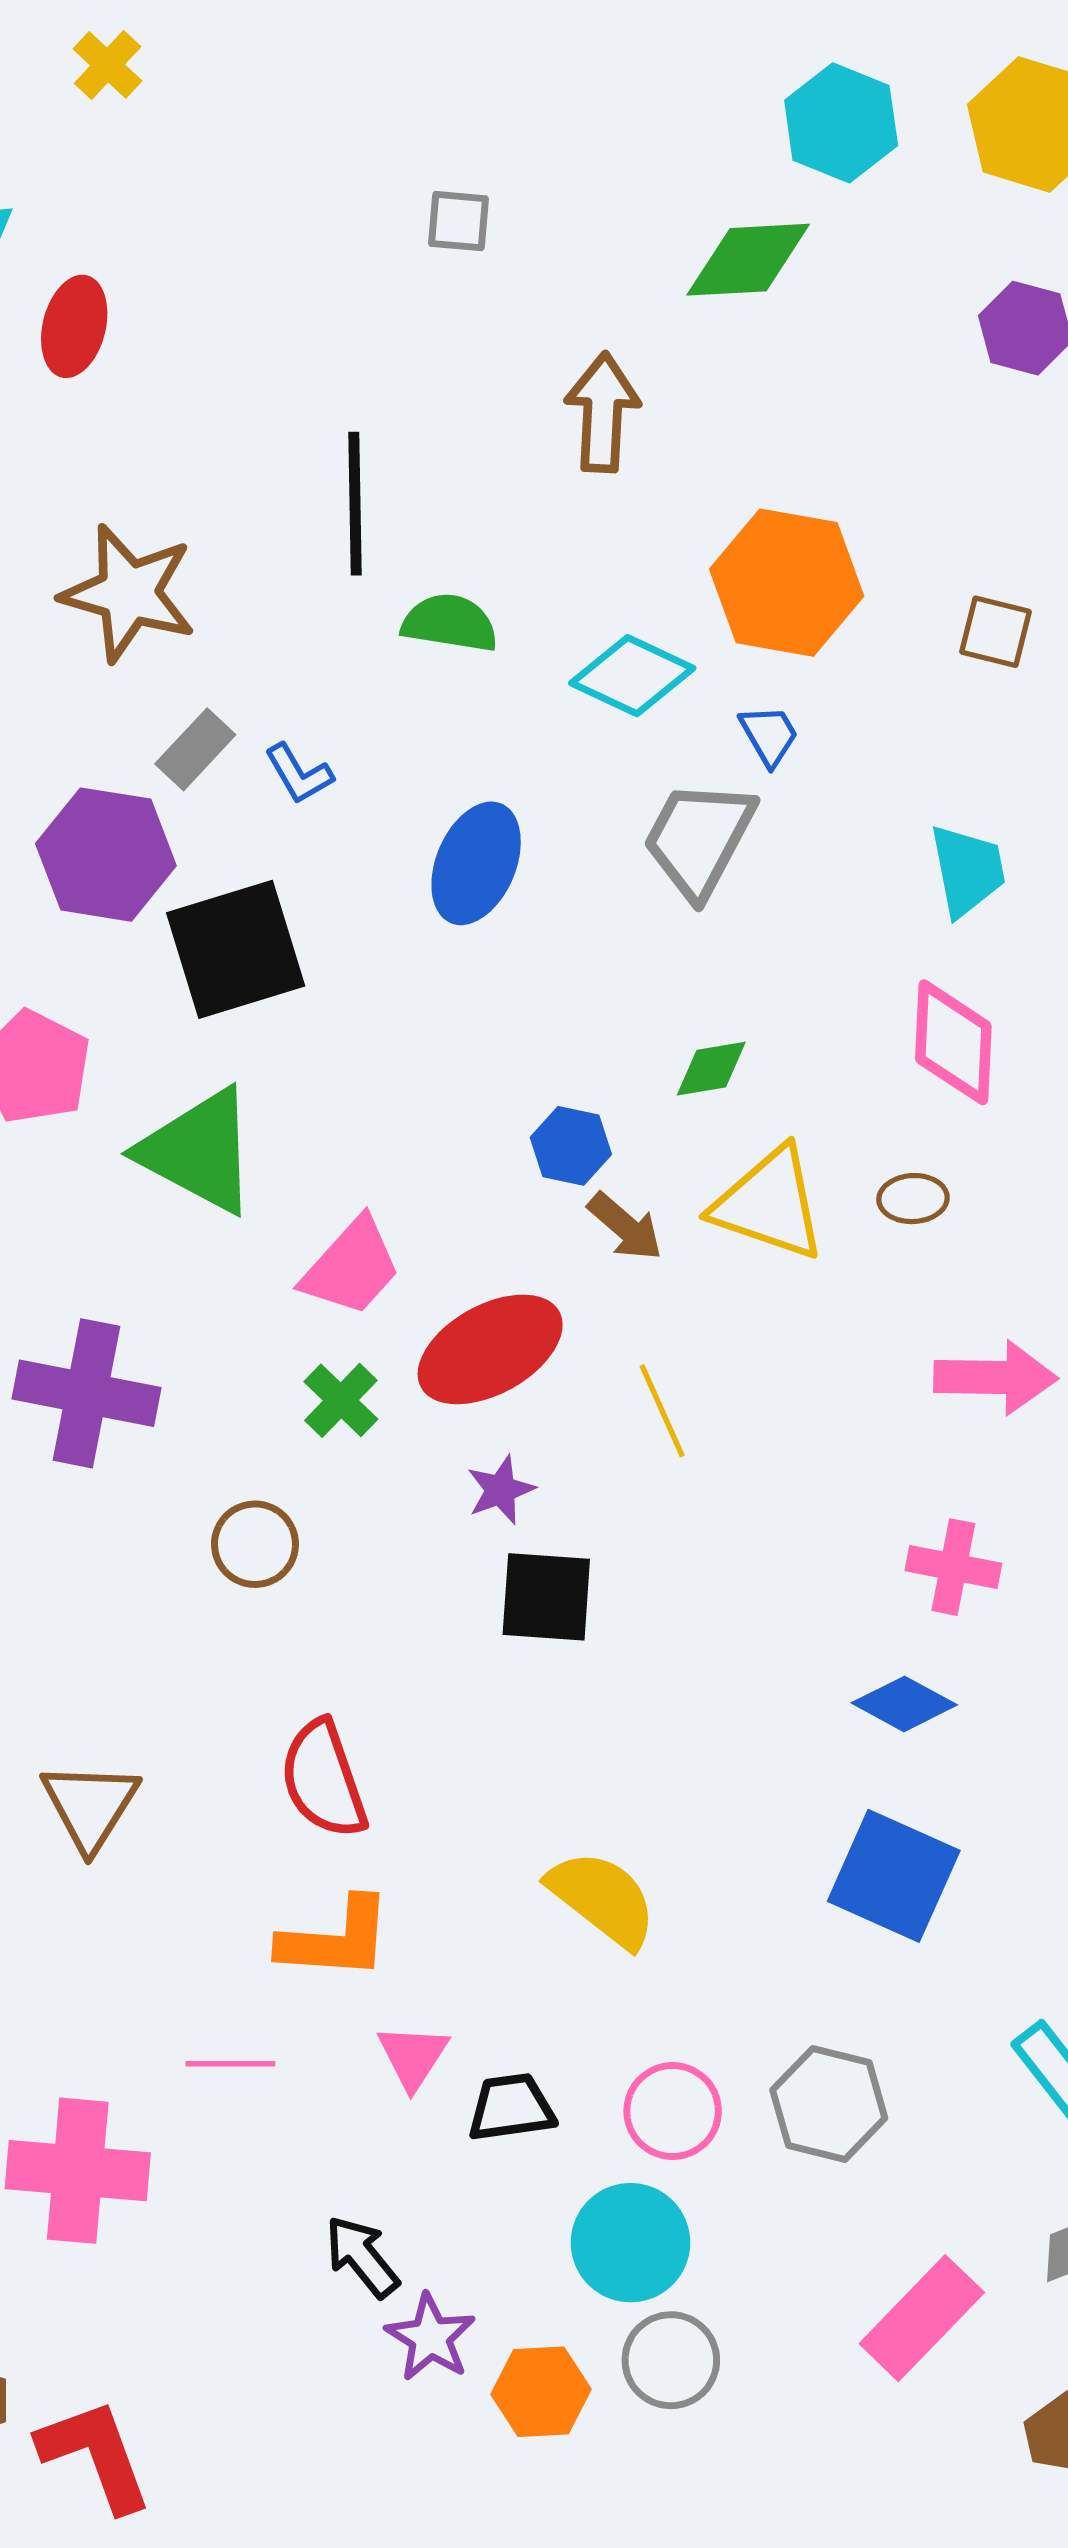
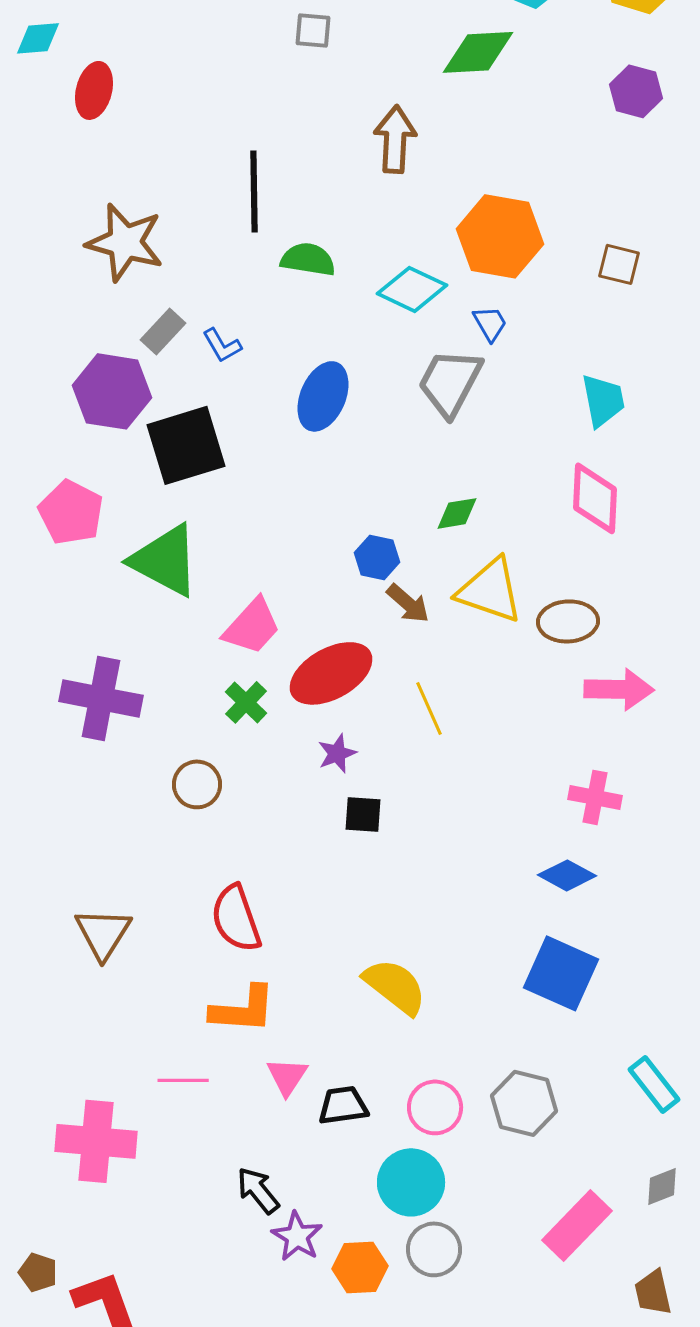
brown ellipse: (913, 1199) -> (568, 621), moved, size x1.5
black square: (546, 1597) -> (363, 814), size x0.7

